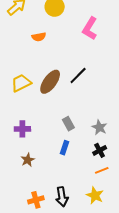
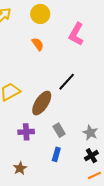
orange semicircle: (39, 37) -> (38, 44), moved, turned -112
brown ellipse: (50, 82) -> (42, 103), moved
purple cross: (22, 129) -> (26, 132), moved

